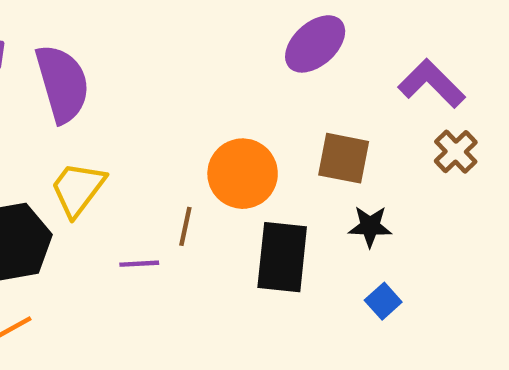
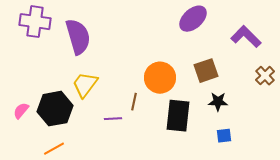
brown cross: (456, 152) -> (265, 76), moved
brown square: (344, 158) -> (206, 71), turned -30
blue square: (383, 301) -> (224, 136), turned 35

